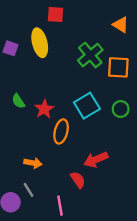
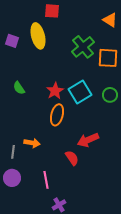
red star: (44, 109) -> (55, 91), moved
gray line: (28, 190) -> (13, 152), moved, turned 40
pink line: (60, 206) -> (46, 180), moved

